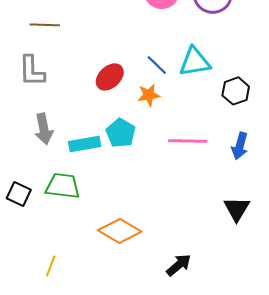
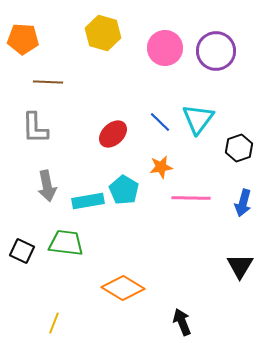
cyan triangle: (195, 62) -> (198, 119), turned -44
orange star: (149, 95) -> (161, 167), moved
black arrow: (179, 265) -> (182, 322), turned -72

